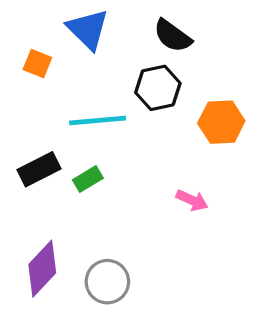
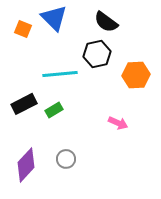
orange square: (37, 63) -> (23, 29), moved
gray circle: (107, 282) -> (66, 159), moved, size x0.7

